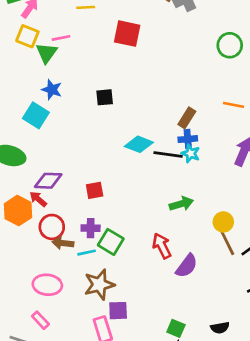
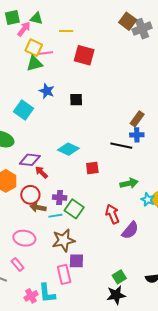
red square: (127, 34) -> (84, 55), moved
yellow square: (27, 36) -> (34, 48), moved
green triangle: (47, 53) -> (34, 64), turned 36
blue star: (52, 90) -> (47, 91), moved
cyan diamond: (139, 144) -> (68, 149), moved
cyan star: (191, 153) -> (148, 200), moved
red square: (95, 190) -> (92, 168), moved
red arrow: (38, 199) -> (41, 172), moved
green square: (176, 328) -> (119, 277), turned 32

